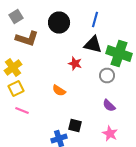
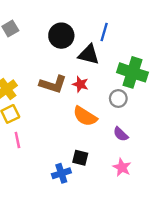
brown L-shape: (27, 38) -> (53, 84), moved
black triangle: (93, 44) -> (89, 55), moved
orange semicircle: (59, 90) -> (85, 116), moved, size x1.5
pink line: (22, 110) -> (17, 140), turned 56

